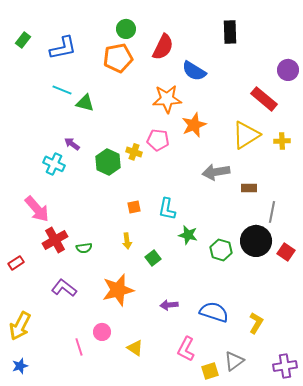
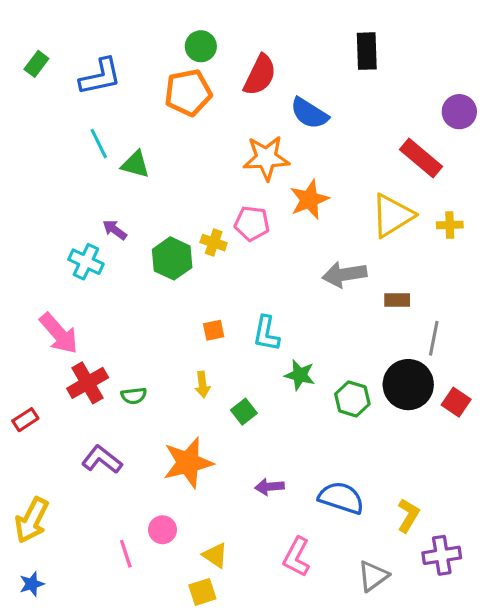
cyan line: (62, 90) -> (99, 144), turned 42
purple cross: (285, 366) -> (442, 555), moved
yellow square: (210, 371) -> (202, 592), moved

